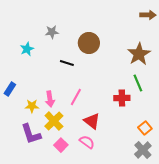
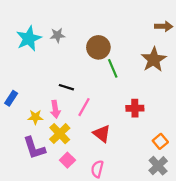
brown arrow: (148, 15) -> (164, 26), moved
cyan star: (27, 49) -> (29, 39), moved, size x1.6
black line: (67, 63) -> (66, 87), moved
green line: (138, 83) -> (113, 68), moved
pink semicircle: (87, 142) -> (97, 169), moved, turned -112

